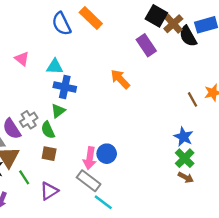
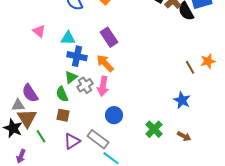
purple rectangle: (146, 45) -> (109, 37), moved
orange arrow: (120, 79) -> (105, 63), moved
gray cross: (29, 120) -> (85, 85), moved
pink arrow: (90, 158) -> (103, 86), moved
green cross: (185, 158) -> (154, 129), moved
purple triangle: (49, 191) -> (72, 141), moved

